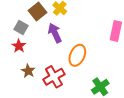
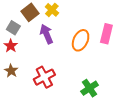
orange ellipse: (77, 55) -> (81, 40), moved
brown star: (28, 71) -> (11, 71), moved

